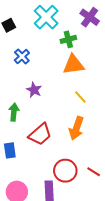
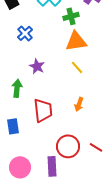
yellow line: (80, 97) -> (77, 67), moved
orange arrow: (76, 128) -> (79, 104), size x0.6
red trapezoid: (40, 134) -> (43, 110), turned -55

